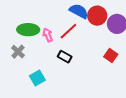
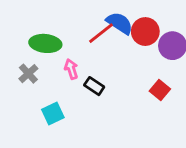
red line: (68, 31) -> (101, 33), moved
pink arrow: (48, 35) -> (71, 69), moved

